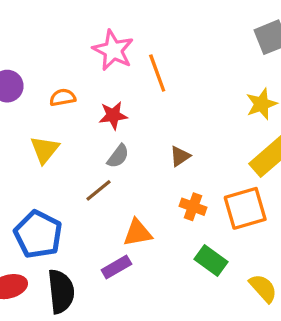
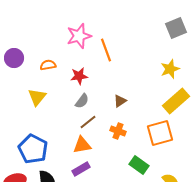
pink star: (113, 50) -> (79, 36), turned 30
brown line: (98, 190) -> (88, 122), moved
orange cross: (193, 207) -> (118, 131), moved
orange triangle: (138, 233) -> (82, 145), moved

